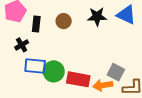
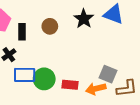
black star: (97, 17) -> (84, 19), turned -30
red rectangle: (78, 79) -> (70, 85), size x0.7

